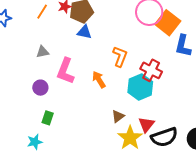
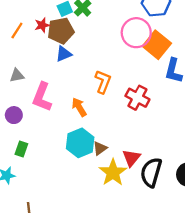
blue triangle: (84, 32) -> (64, 54), turned -35
cyan hexagon: (140, 87) -> (80, 143), moved
black semicircle: (164, 137) -> (151, 172), turned 124

